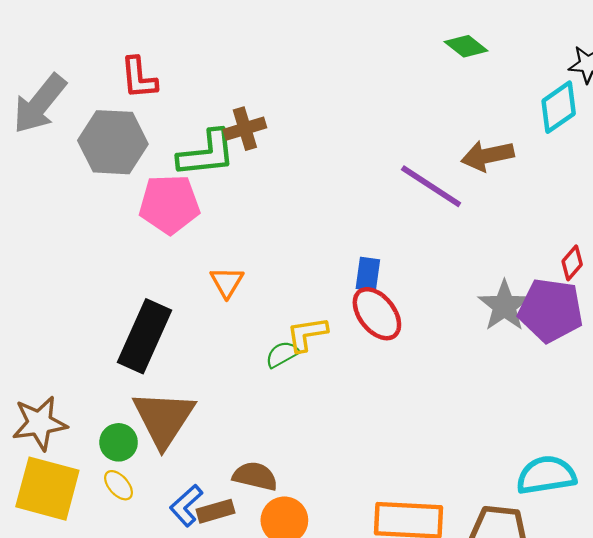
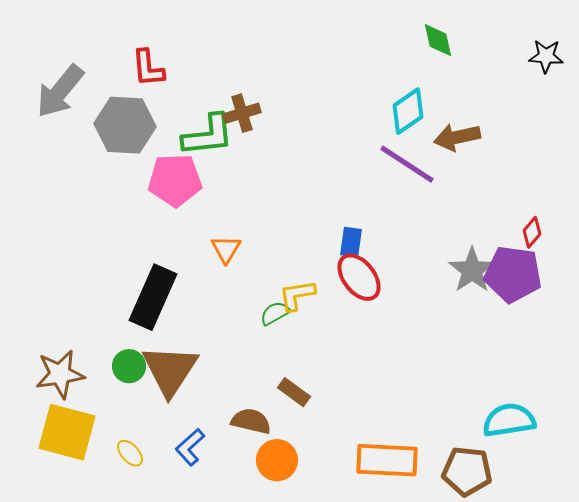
green diamond: (466, 46) -> (438, 40), turned 39
cyan diamond: (559, 107) -> (408, 111), moved
green circle: (119, 442) -> (129, 366), moved
yellow ellipse: (119, 485) -> (130, 453), moved
brown rectangle: (216, 511) -> (294, 392), moved, turned 52

